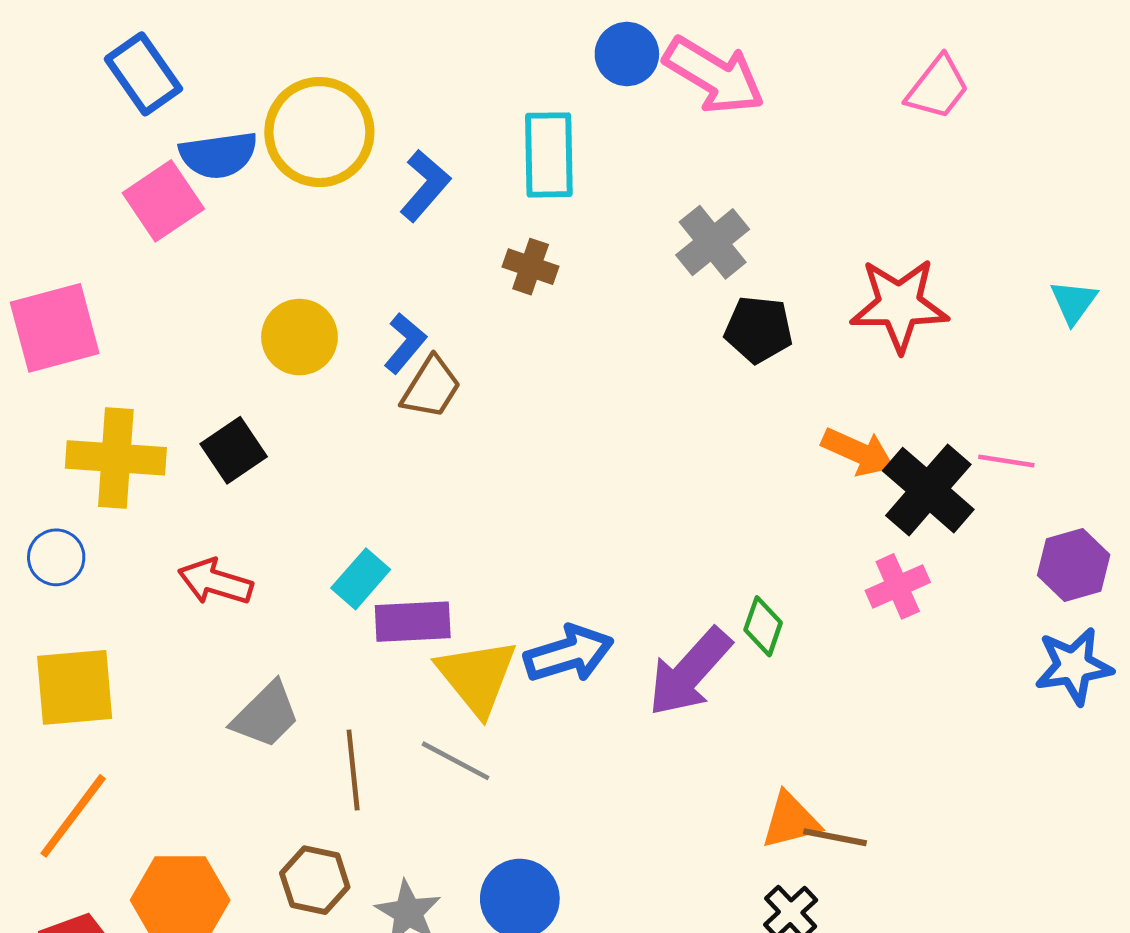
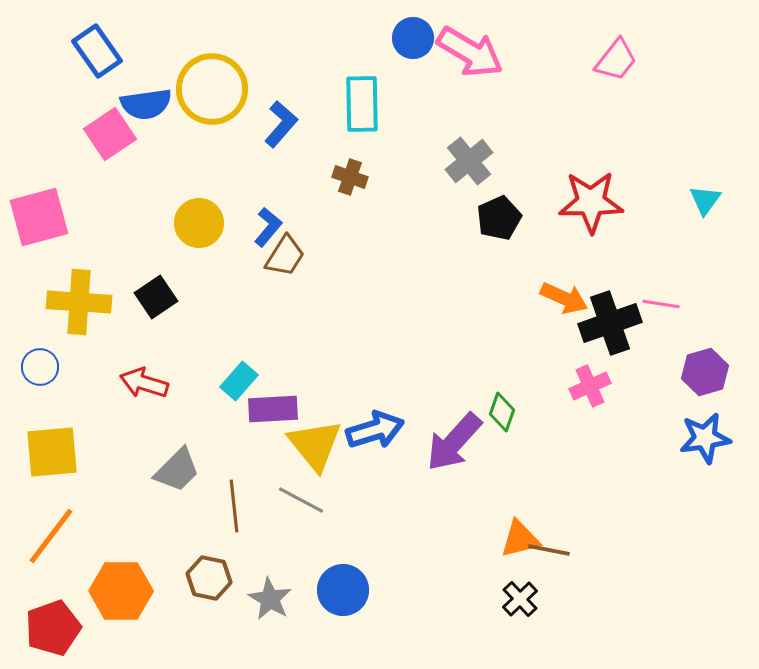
black pentagon: (758, 329) -> (499, 218), turned -30
black cross: (928, 490) -> (610, 323), turned 30

